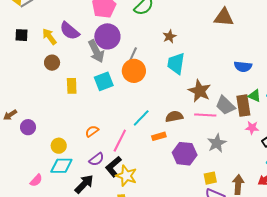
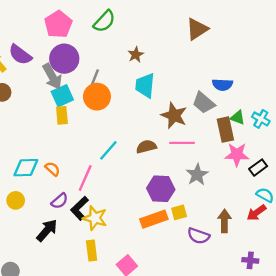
brown triangle: (224, 17) -> (197, 29), turned -35
cyan square: (104, 81) -> (62, 96), moved
yellow rectangle: (72, 86) -> (62, 115), moved
gray trapezoid: (225, 105) -> (204, 103), moved
pink star: (252, 128) -> (237, 155), size x1.5
orange semicircle: (92, 131) -> (53, 169), turned 80
orange rectangle: (159, 136) -> (154, 219), moved, size x1.6
yellow circle: (59, 146) -> (16, 200), moved
cyan diamond: (61, 166) -> (26, 168), moved
yellow square: (210, 178) -> (179, 212), moved

